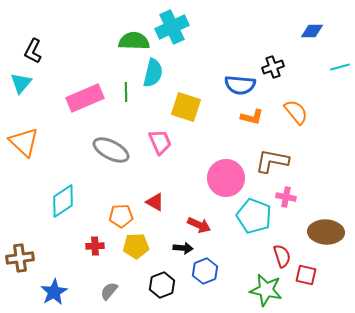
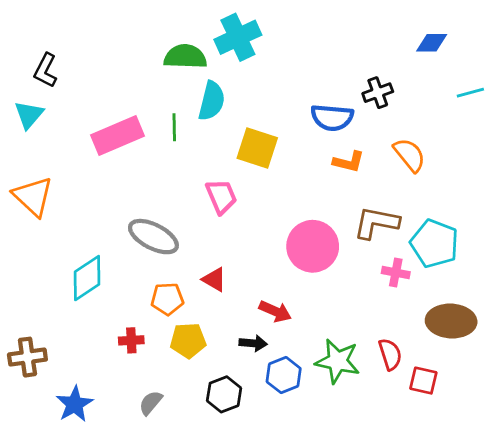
gray ellipse: (111, 150) -> (153, 237), moved
cyan pentagon: (254, 216) -> (434, 243), moved
green star: (266, 290) -> (338, 361), moved

